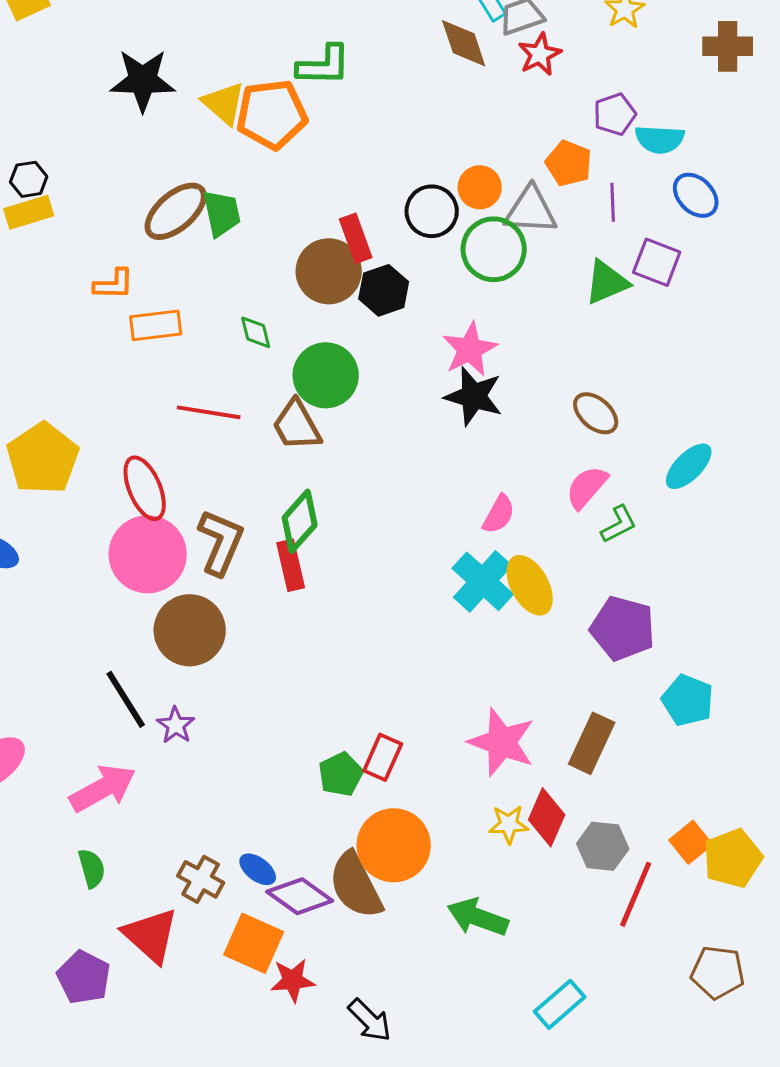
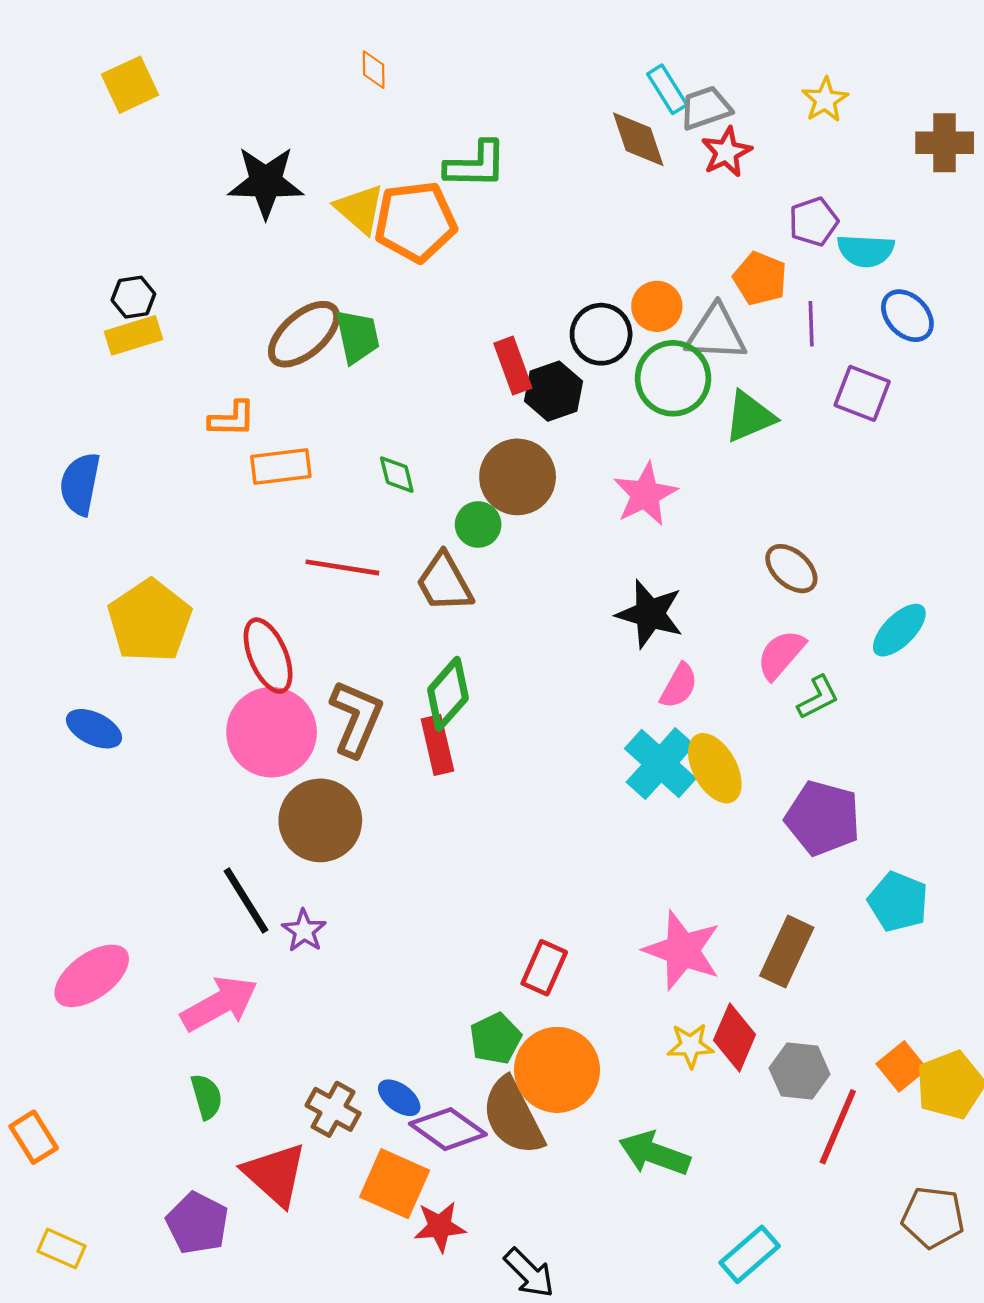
brown circle: (329, 271) -> (518, 477), moved
green triangle: (607, 282) -> (750, 417), moved
black hexagon: (384, 290) -> (554, 391), moved
green circle: (326, 375) -> (478, 525), size x0.6
black star: (474, 396) -> (650, 614), moved
green pentagon: (341, 774) -> (495, 1039), moved

